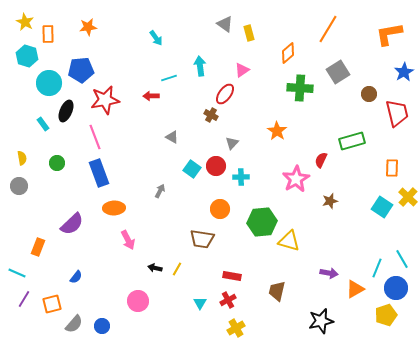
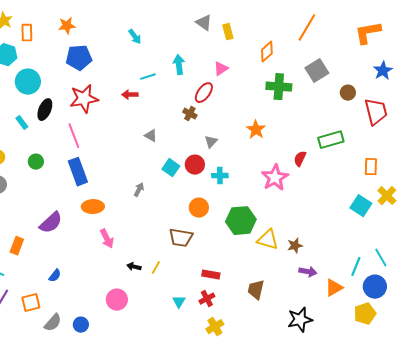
blue pentagon: (81, 70) -> (79, 58), moved
brown star: (330, 201) -> (295, 246), moved

